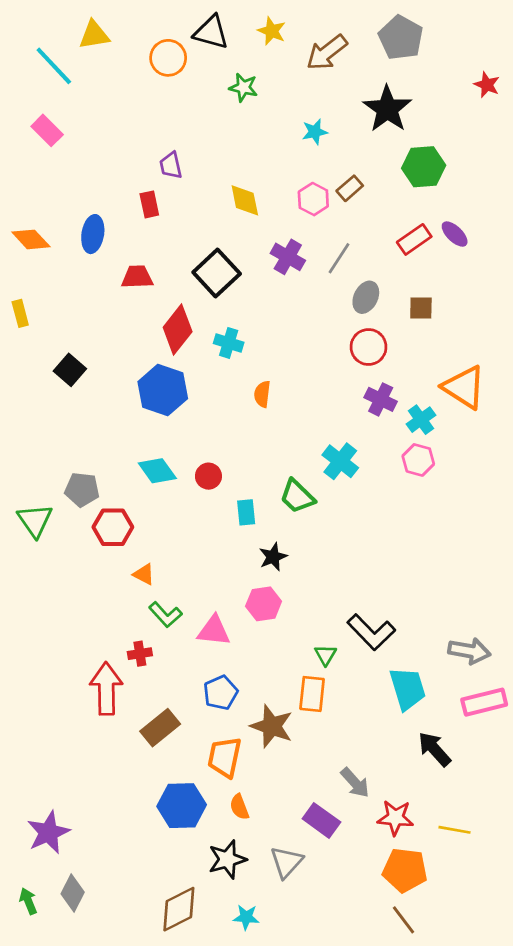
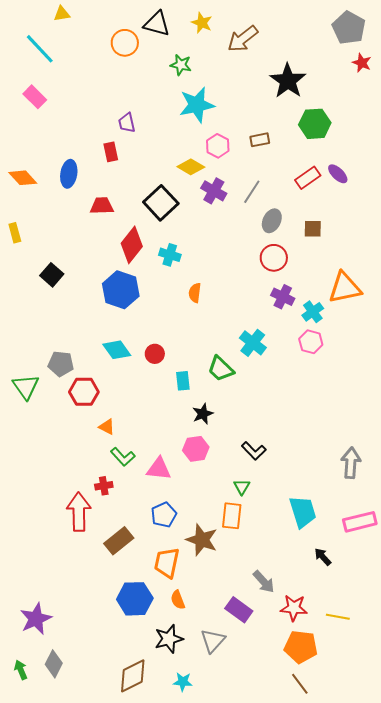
yellow triangle: (94, 35) -> (62, 14), moved, size x0.7
gray pentagon: (401, 38) -> (349, 28), moved
cyan star: (315, 132) -> (197, 105), moved, size x1.8
brown rectangle: (350, 188) -> (260, 140), turned 30
pink hexagon: (313, 199) -> (218, 146), moved
yellow diamond: (245, 200) -> (191, 167), moved, turned -48
orange triangle: (464, 387) -> (345, 288), turned -45
black L-shape: (371, 632) -> (254, 451), moved, size x0.7
gray arrow: (469, 651) -> (351, 463), moved, turned -96
black arrow: (434, 749) -> (323, 557), size x0.7

